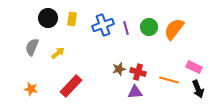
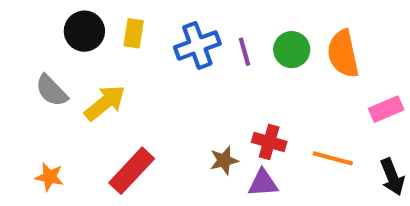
orange semicircle: (174, 29) -> (343, 54), turned -50
gray semicircle: (32, 47) -> (52, 91), turned -66
yellow arrow: (58, 53) -> (105, 103), size x1.5
pink rectangle: (194, 67) -> (386, 109), moved, turned -49
brown star: (119, 69) -> (224, 160), moved

